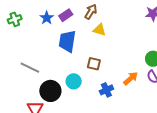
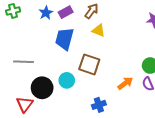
brown square: (94, 64) -> (89, 64), size x1.5
gray line: (30, 68) -> (23, 62), turned -30
blue cross: (106, 90) -> (99, 105), moved

